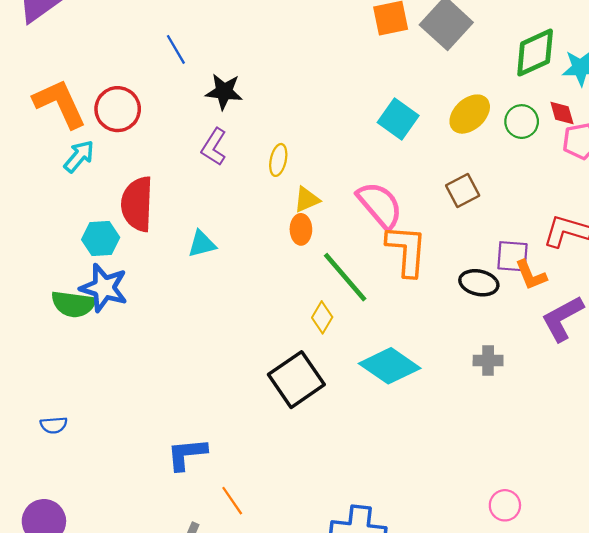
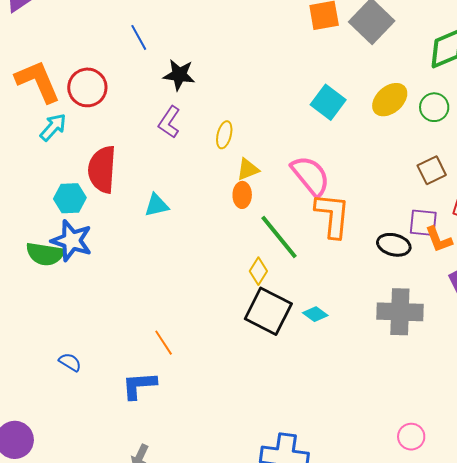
brown square: (463, 190) -> (432, 170), moved
gray cross: (488, 360) -> (400, 312), size x1.8
cyan diamond: (390, 366) -> (315, 314), size x0.5
black square: (296, 380) -> (268, 311), moved, turned -30
blue semicircle: (54, 425) -> (70, 362), moved, turned -145
orange line: (232, 501) -> (164, 343), moved

